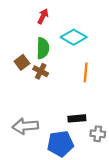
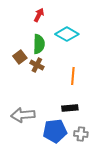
orange line: (86, 72) -> (73, 76), moved
gray cross: (98, 134) -> (81, 134), moved

